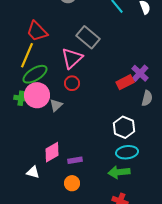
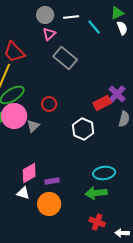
pink triangle: (72, 58) -> (49, 34), moved, size x0.6
white hexagon: (124, 127) -> (83, 129), moved
white triangle: (33, 172) -> (23, 193), moved
orange circle: (72, 183) -> (49, 204), size x1.5

